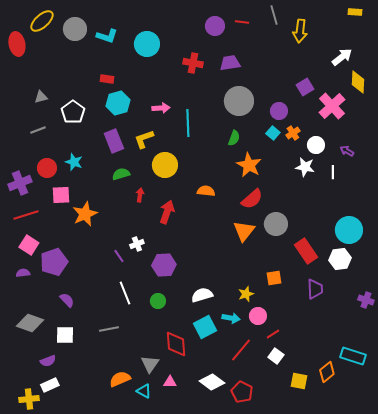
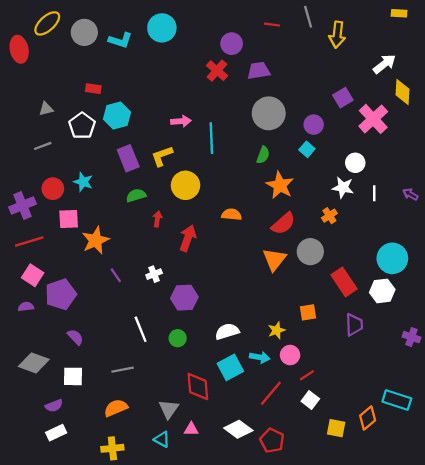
purple circle: (215, 26) -> (232, 44), moved
cyan circle: (147, 44) -> (162, 28), moved
red cross: (193, 63) -> (217, 71), turned 30
red rectangle: (107, 79) -> (93, 89), moved
cyan hexagon: (118, 103) -> (117, 116), moved
orange cross: (293, 133) -> (329, 216), moved
purple arrow: (347, 151) -> (410, 194), moved
purple line: (119, 256) -> (116, 275), moved
orange semicircle: (120, 379) -> (116, 408), moved
yellow cross: (29, 399) -> (112, 448), moved

